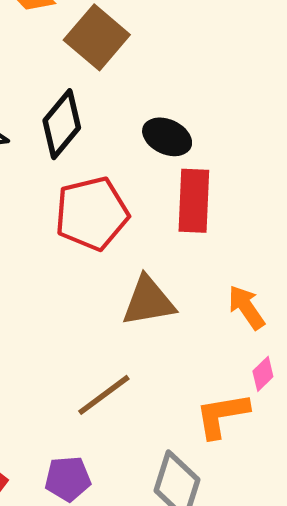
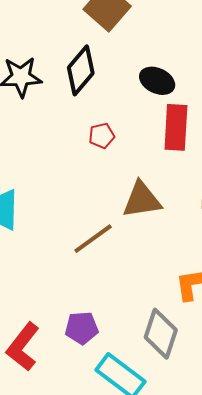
red pentagon: (92, 213) -> (102, 136), size x0.5
brown line: (104, 395) -> (93, 239), moved

